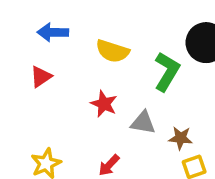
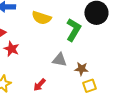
red star: (104, 104) -> (11, 49), moved

